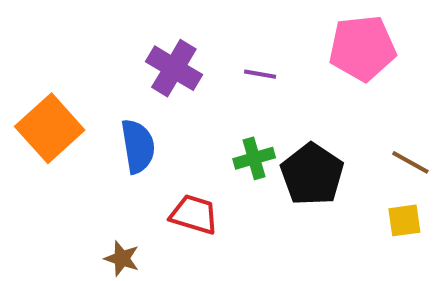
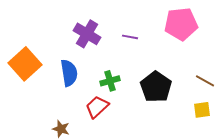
green cross: (254, 158) -> (110, 81), moved
red trapezoid: (194, 214) -> (97, 107), turned -60

